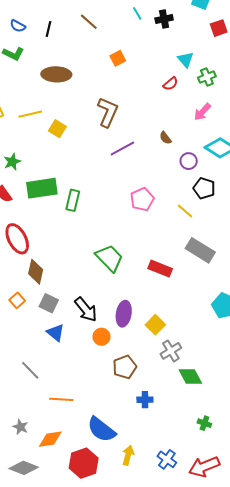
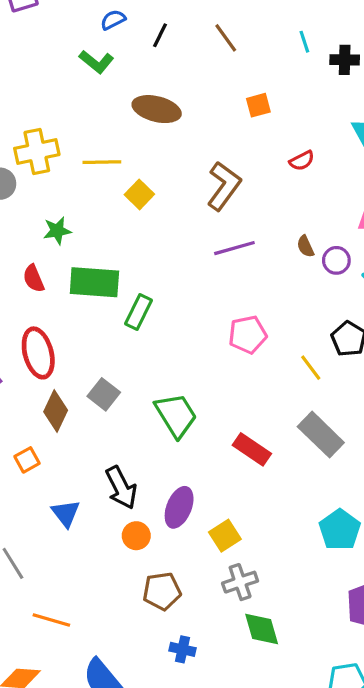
blue semicircle: (18, 26) -> (113, 20), turned 112
red semicircle: (170, 84) -> (302, 161), moved
purple circle: (189, 161) -> (336, 260), moved
orange square: (17, 300) -> (27, 460), moved
gray square: (49, 303) -> (104, 394), moved

